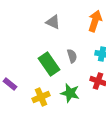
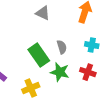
green star: (70, 93) -> (60, 72), moved

